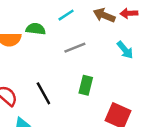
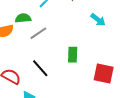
gray line: (75, 48) -> (38, 33), moved

